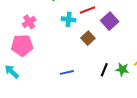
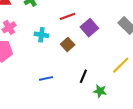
cyan cross: (69, 19) -> (41, 35), moved
green star: (122, 69) -> (100, 91), moved

